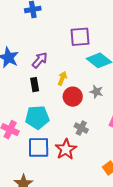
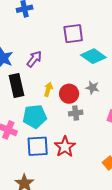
yellow arrow: (62, 78) -> (48, 89), moved
black rectangle: (35, 85) -> (17, 85), moved, size x1.6
gray cross: (81, 128) -> (76, 113), moved, turned -32

